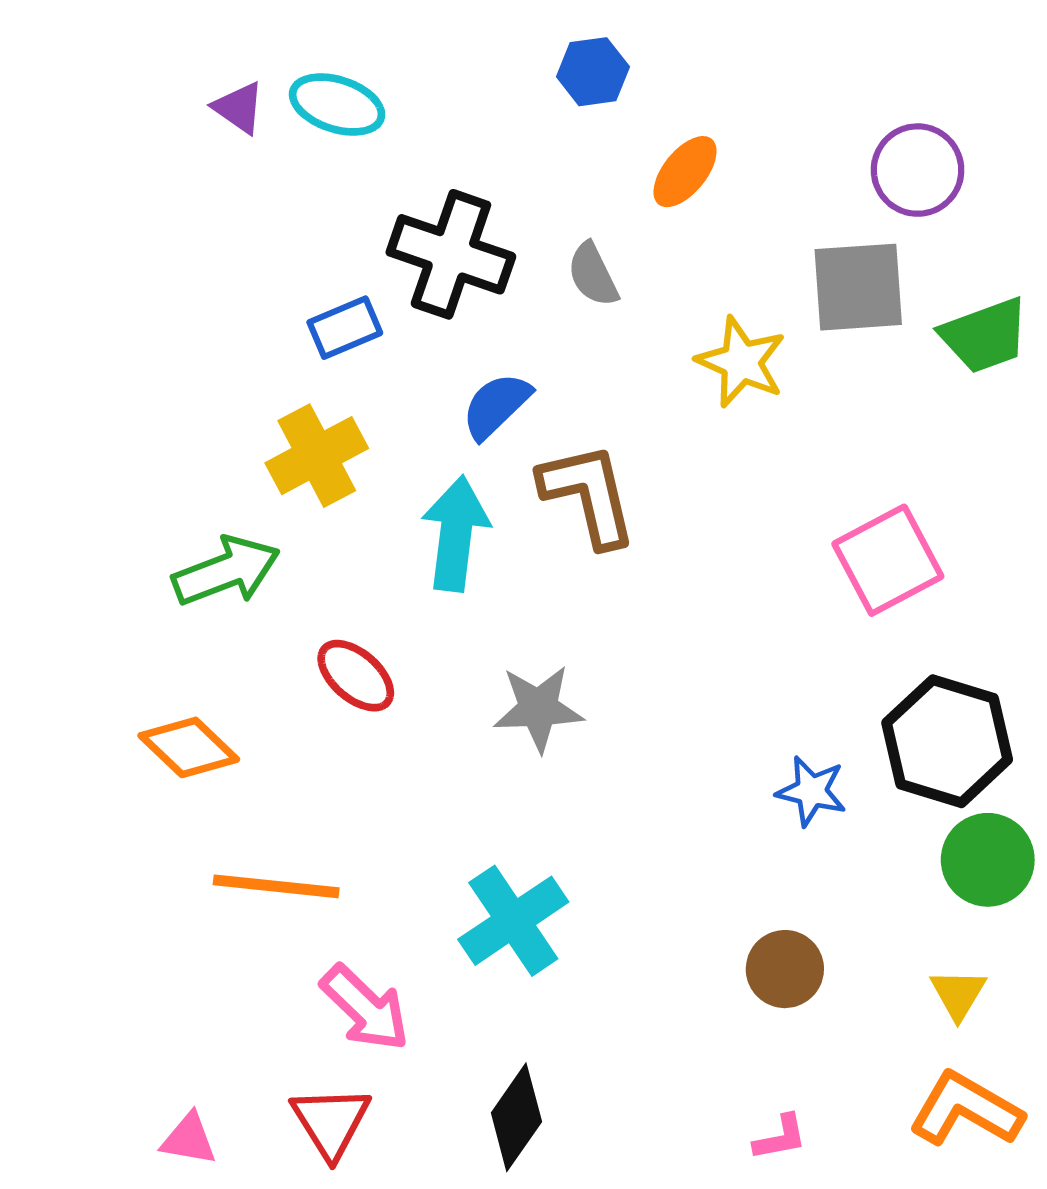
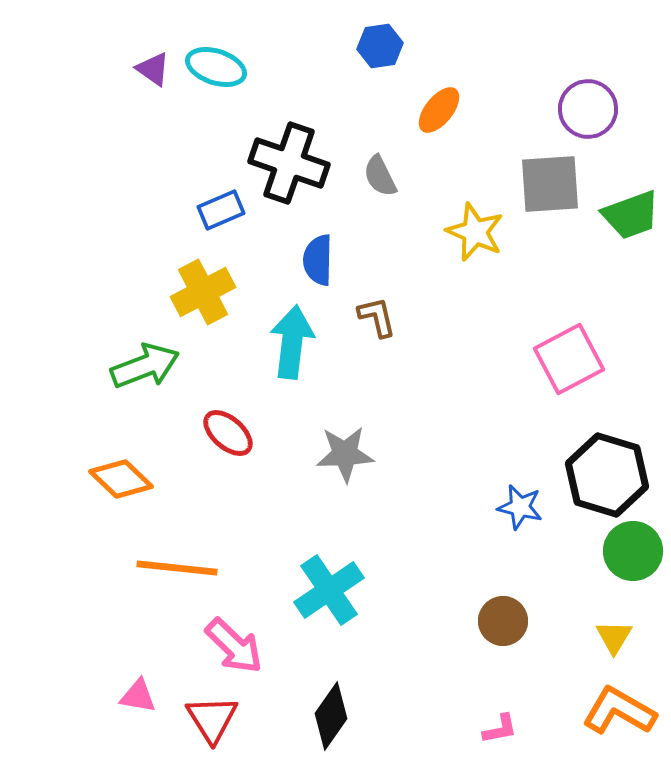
blue semicircle: (496, 406) -> (318, 260), turned -45
brown L-shape: (588, 495) -> (377, 317), size x0.6
pink triangle: (189, 1139) -> (138, 696), moved

